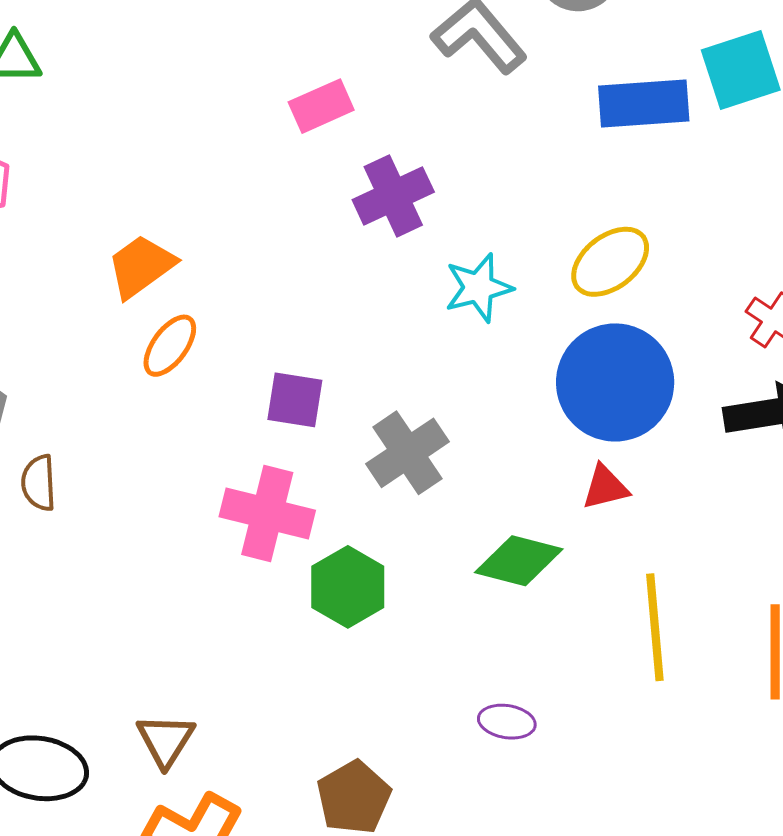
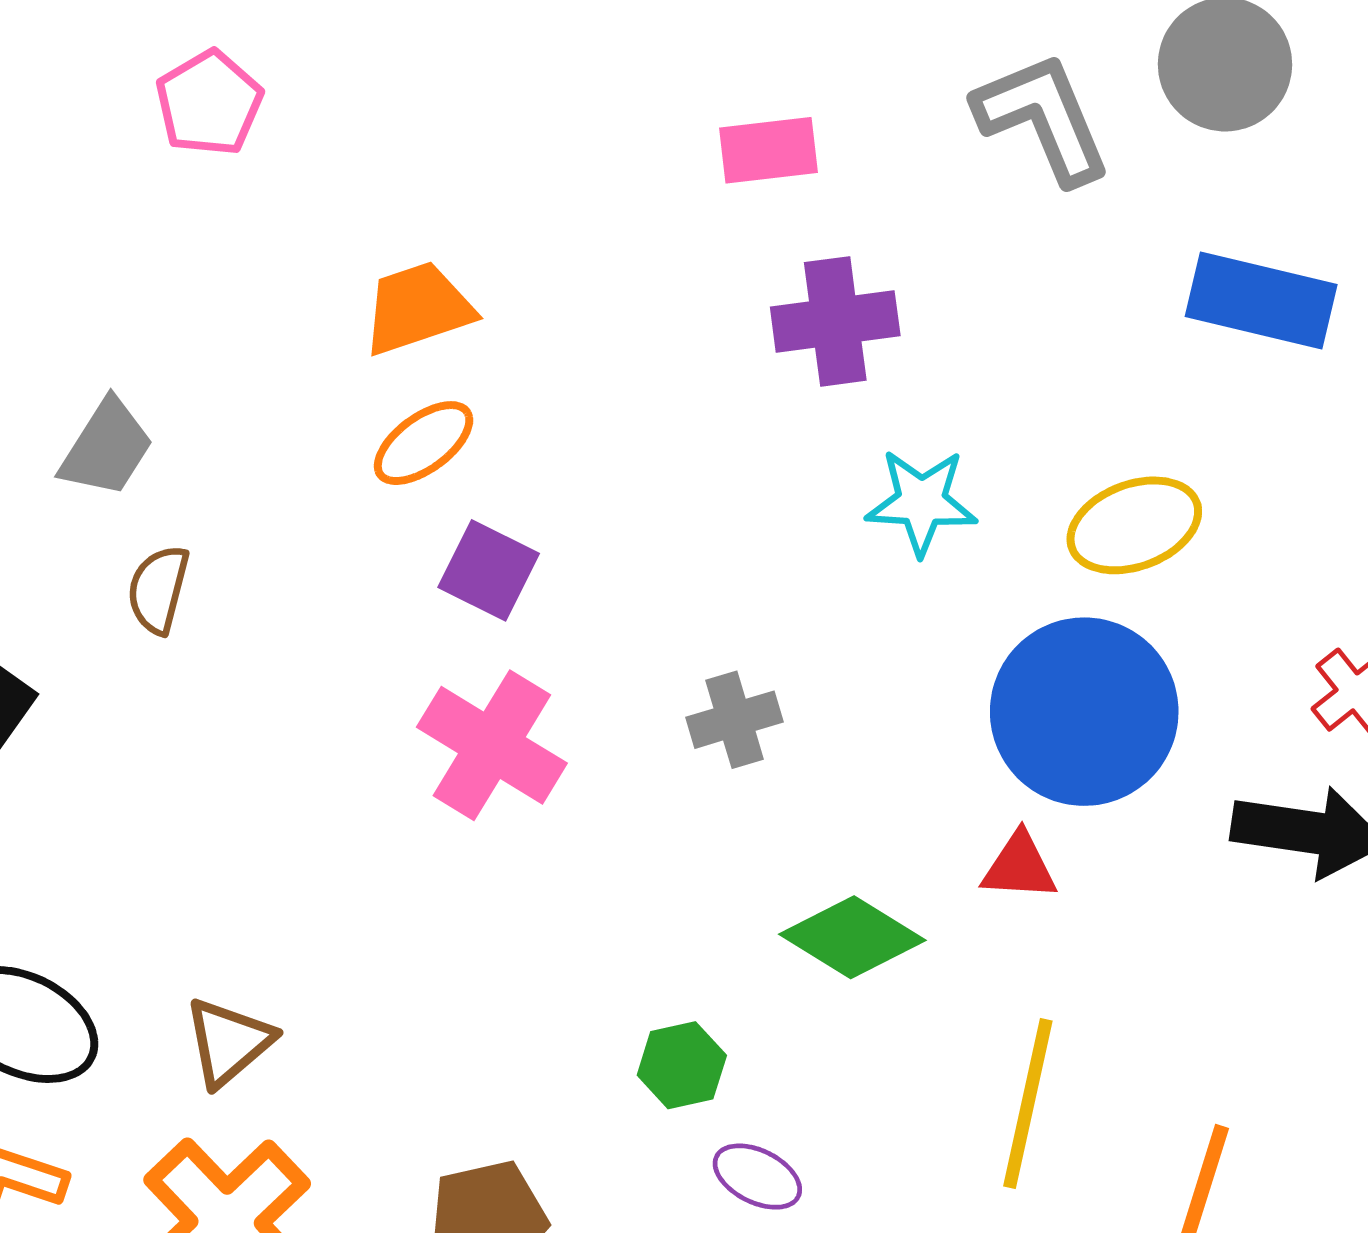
purple square: (295, 400) -> (489, 570), moved
gray cross: (408, 453) -> (734, 720), size x0.7
green hexagon: (348, 587) -> (682, 1065), moved, size x0.7

